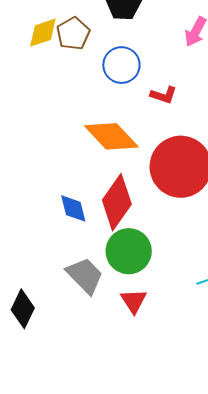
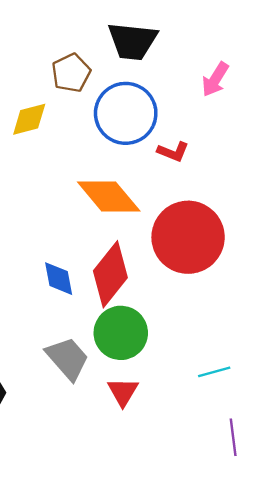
yellow diamond: (43, 33) -> (29, 119), moved
blue circle: (121, 65) -> (126, 113), size x1.4

